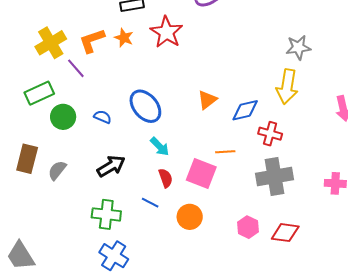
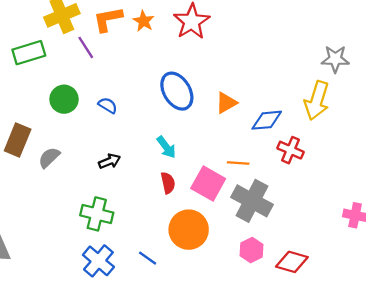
green rectangle: (39, 93) -> (29, 53), moved
blue ellipse: (145, 106) -> (177, 91), moved
black arrow: (111, 166) -> (110, 161), size x0.7
gray cross: (275, 176) -> (252, 201), moved, turned 30
blue line: (150, 203) -> (148, 258), moved
orange circle: (190, 217) -> (189, 230), size x1.4

